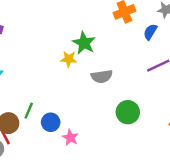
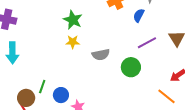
green star: (84, 43) -> (73, 20), moved
green circle: (128, 112) -> (131, 67), moved

